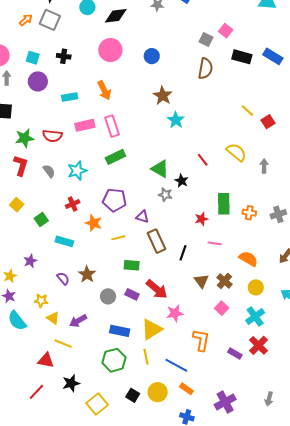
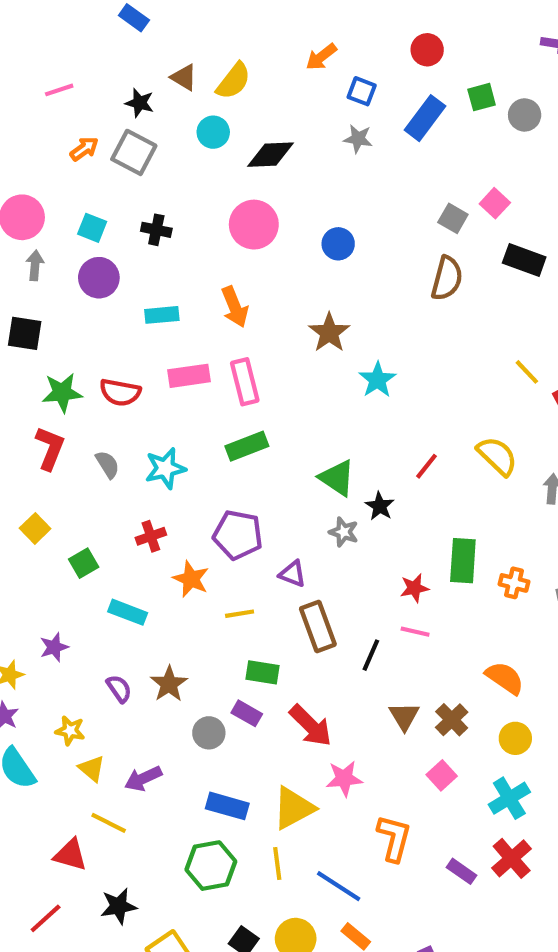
brown star: (163, 96) -> (329, 333), moved
red line: (203, 160) -> (426, 466), turned 72
pink line: (215, 243) -> (415, 632), moved
purple rectangle: (132, 294) -> (247, 713), moved

